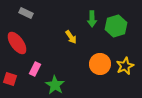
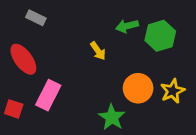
green arrow: (92, 19) -> (127, 26), turned 77
pink rectangle: (35, 69) -> (48, 95), size x1.5
green star: (55, 85) -> (112, 117), moved

